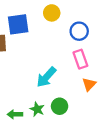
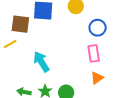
cyan arrow: (46, 77) -> (41, 62), moved, turned 95

